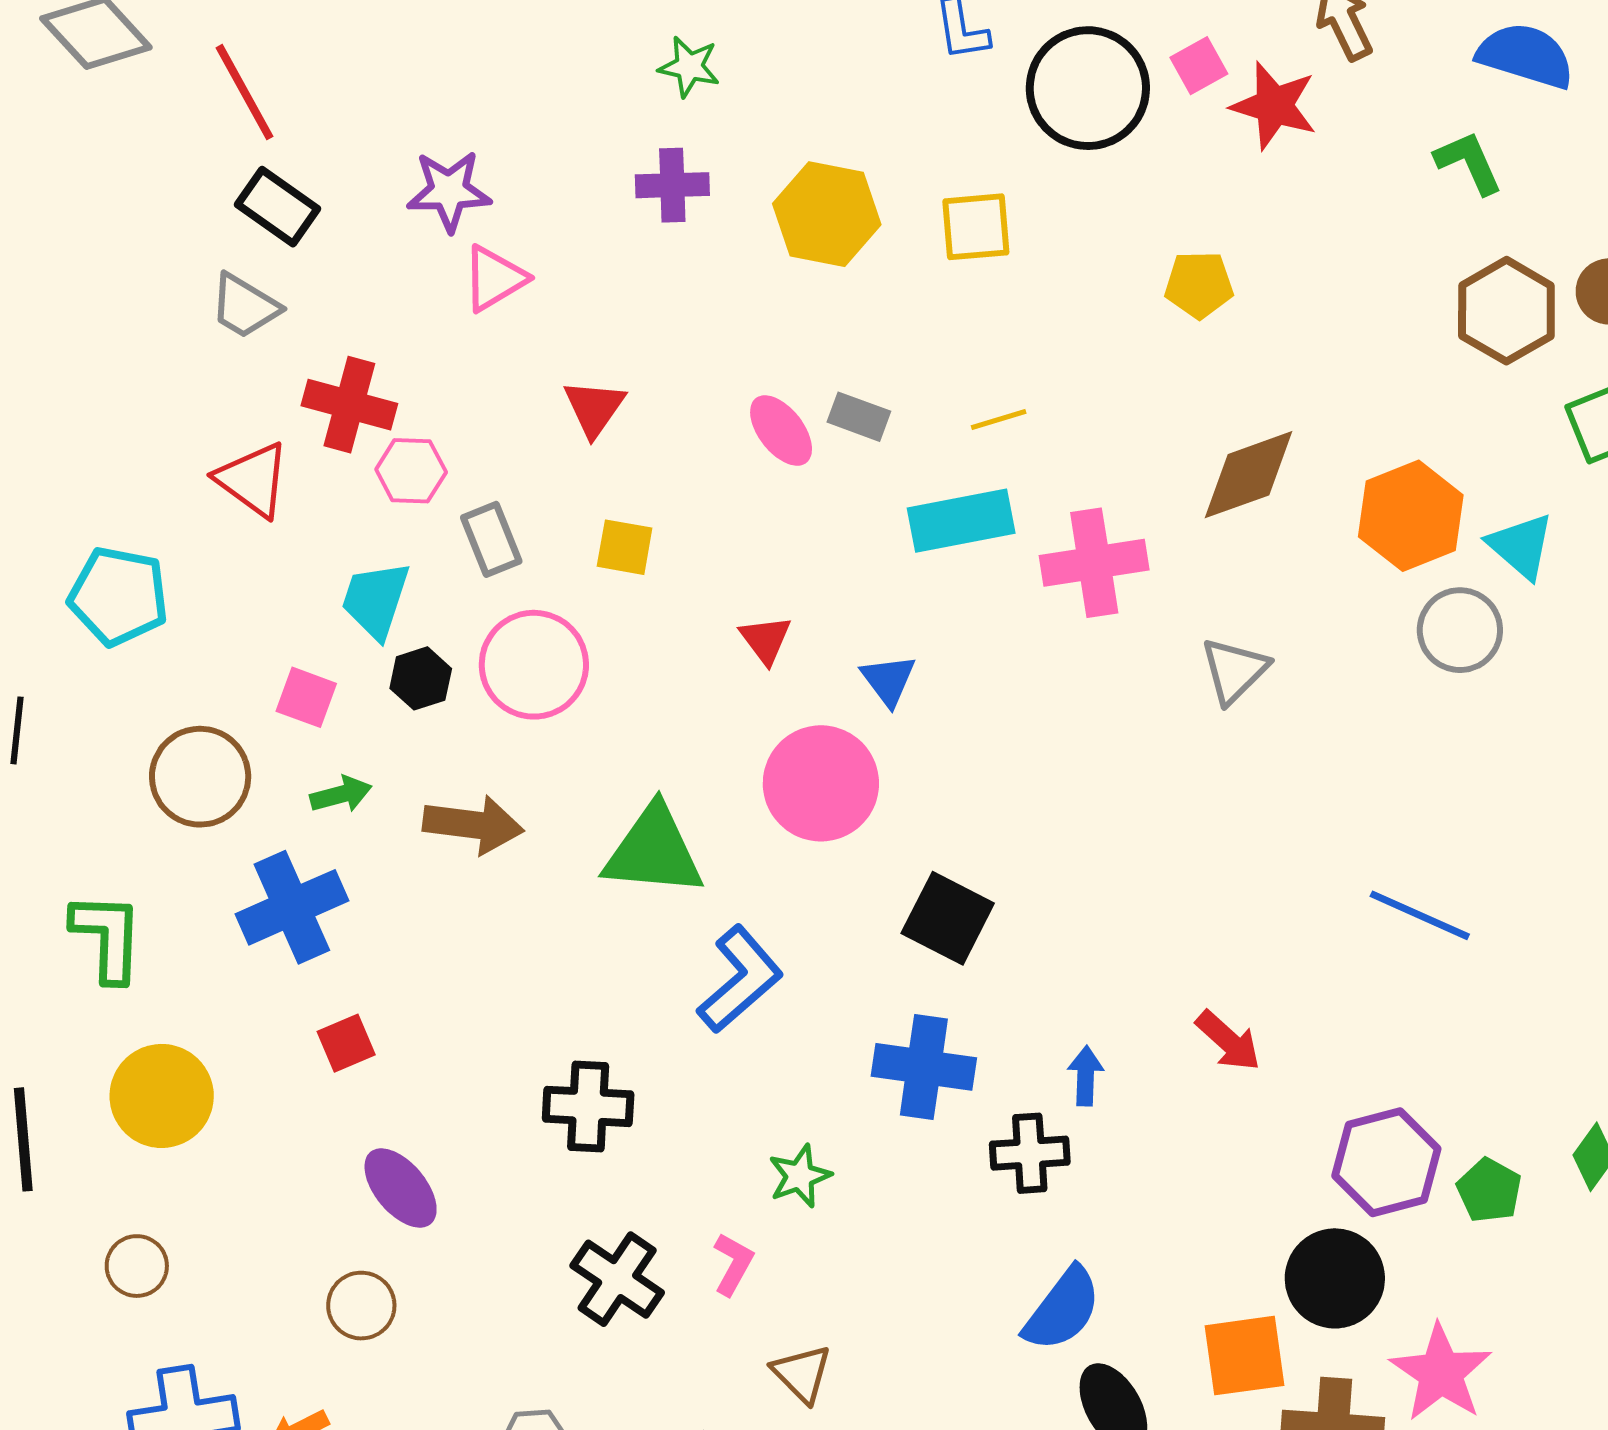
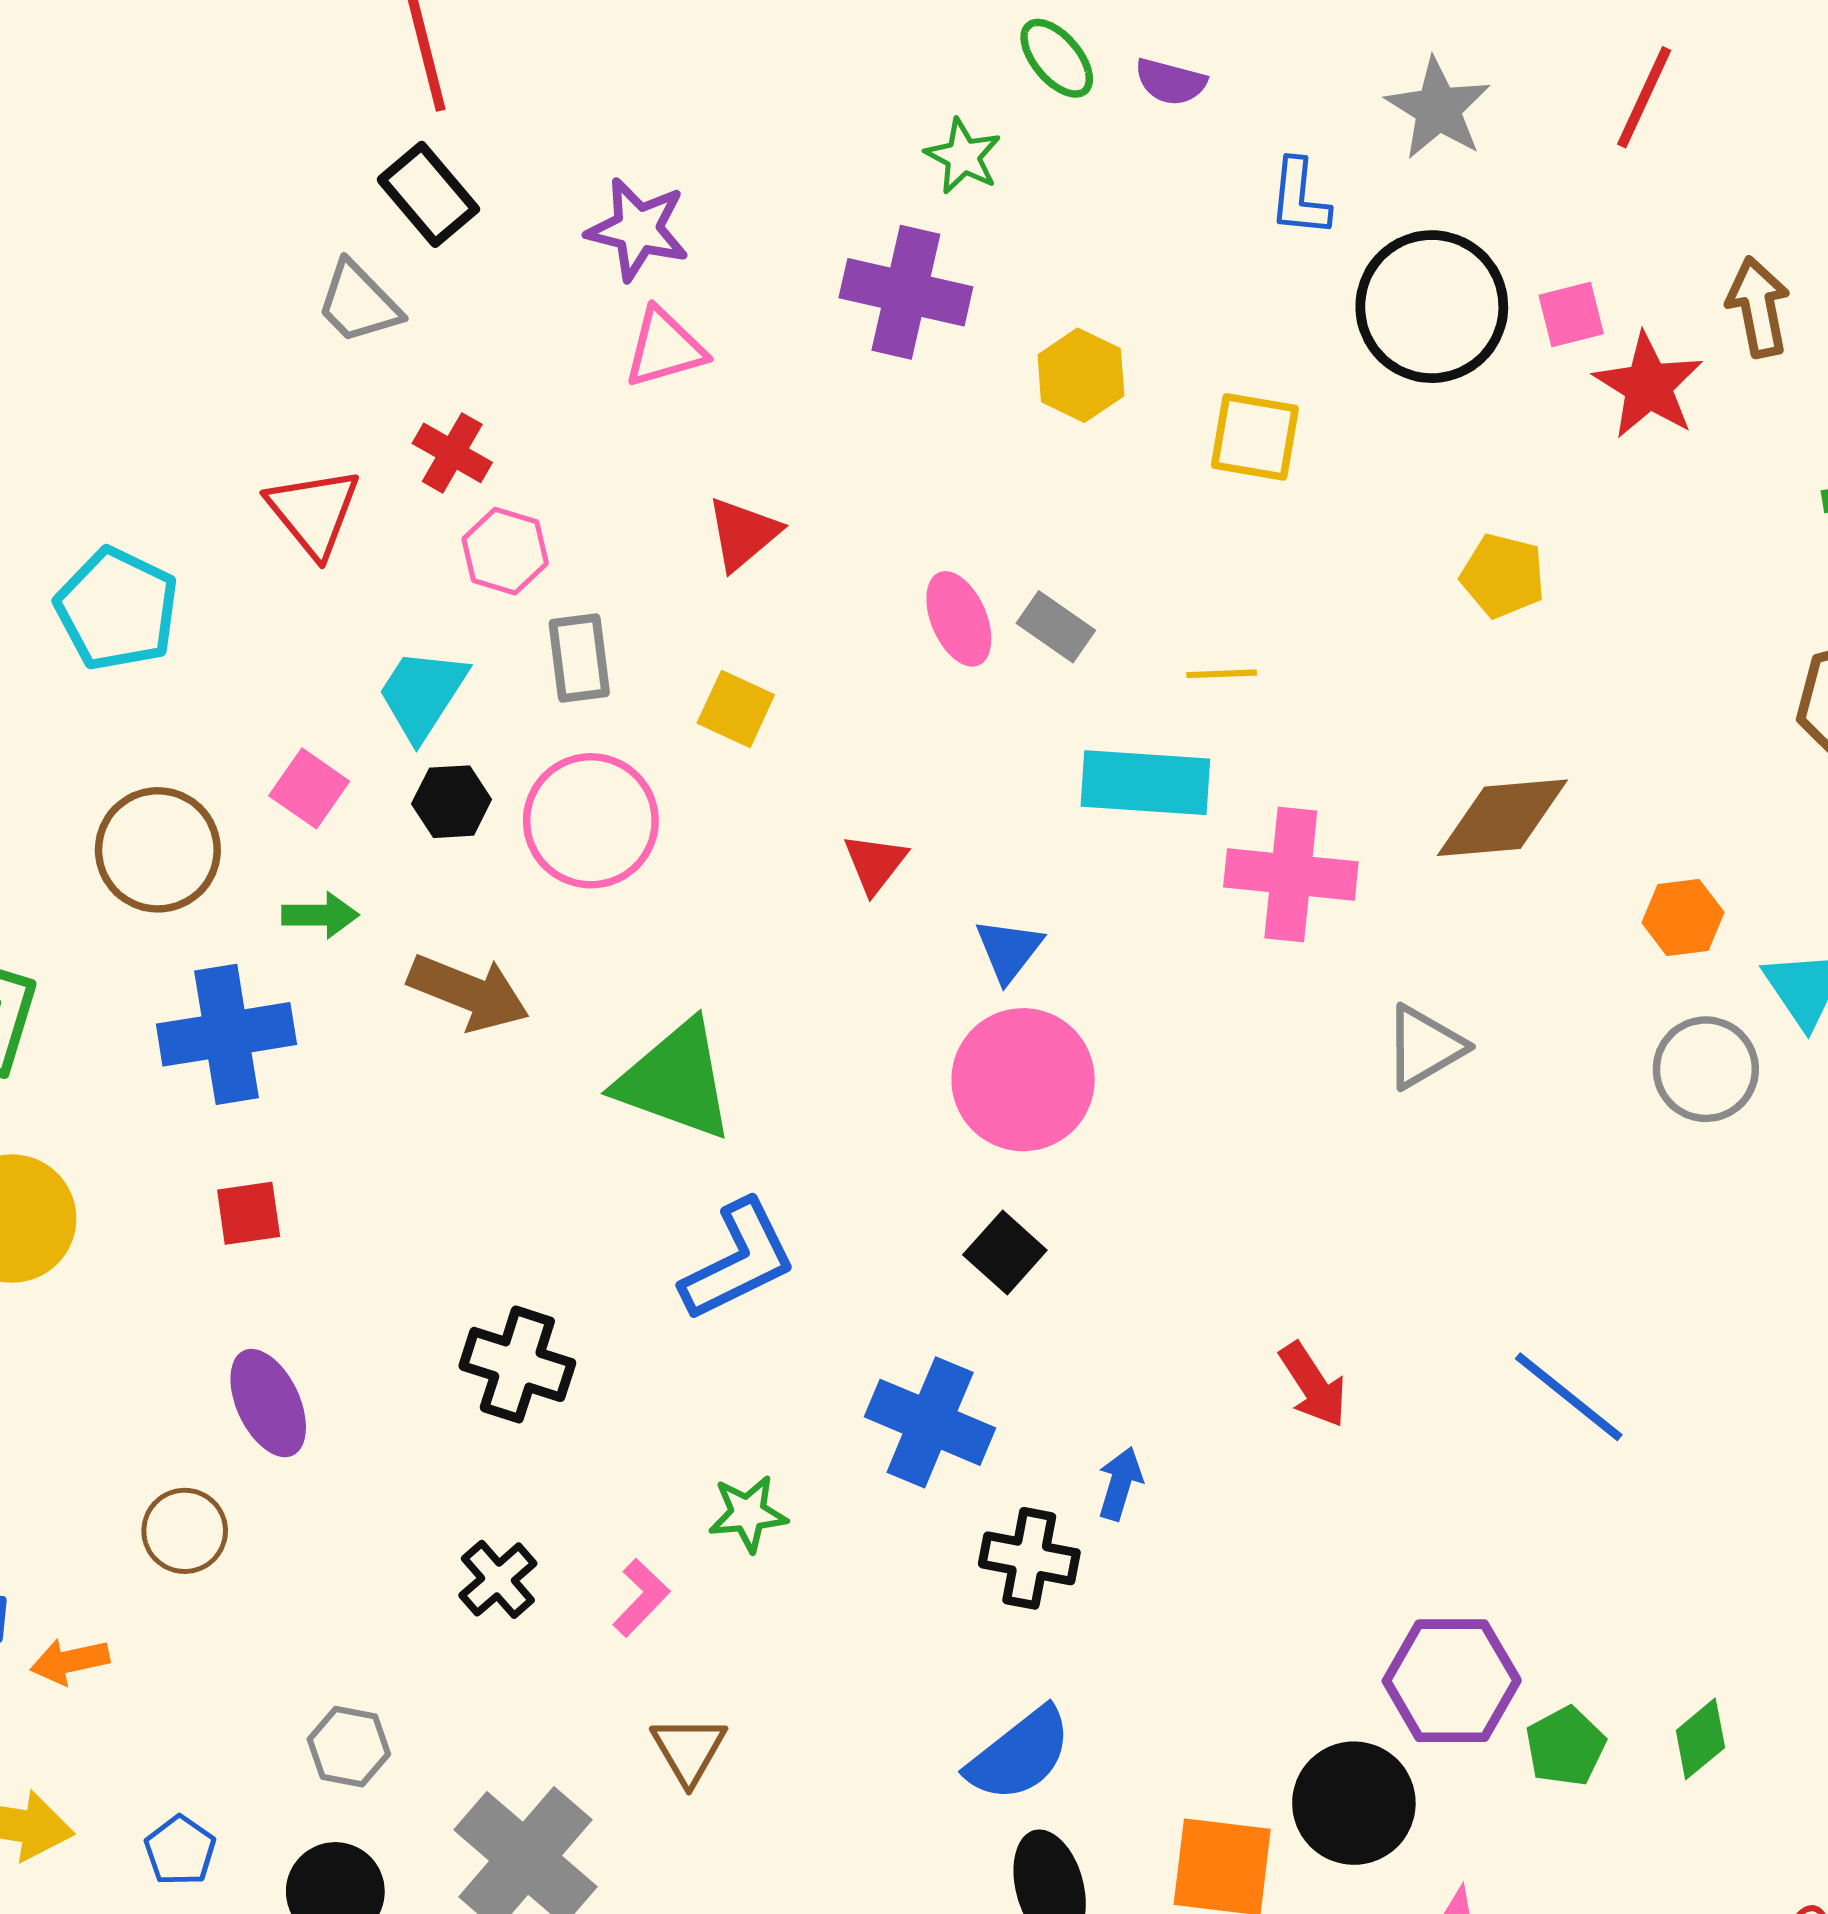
purple cross: (672, 185) -> (906, 292), size x1.4
yellow hexagon: (827, 214) -> (1081, 375), size x0.7
red cross: (349, 405) -> (452, 453), size x0.7
orange hexagon: (1411, 516) -> (1683, 917), size x0.6
pink circle: (821, 783) -> (1023, 1080), moved
black square: (948, 918) -> (1005, 1253), size x0.7
red arrow: (1228, 1041) -> (1313, 1385), moved
black cross: (617, 1279) -> (498, 1579), size x0.7

